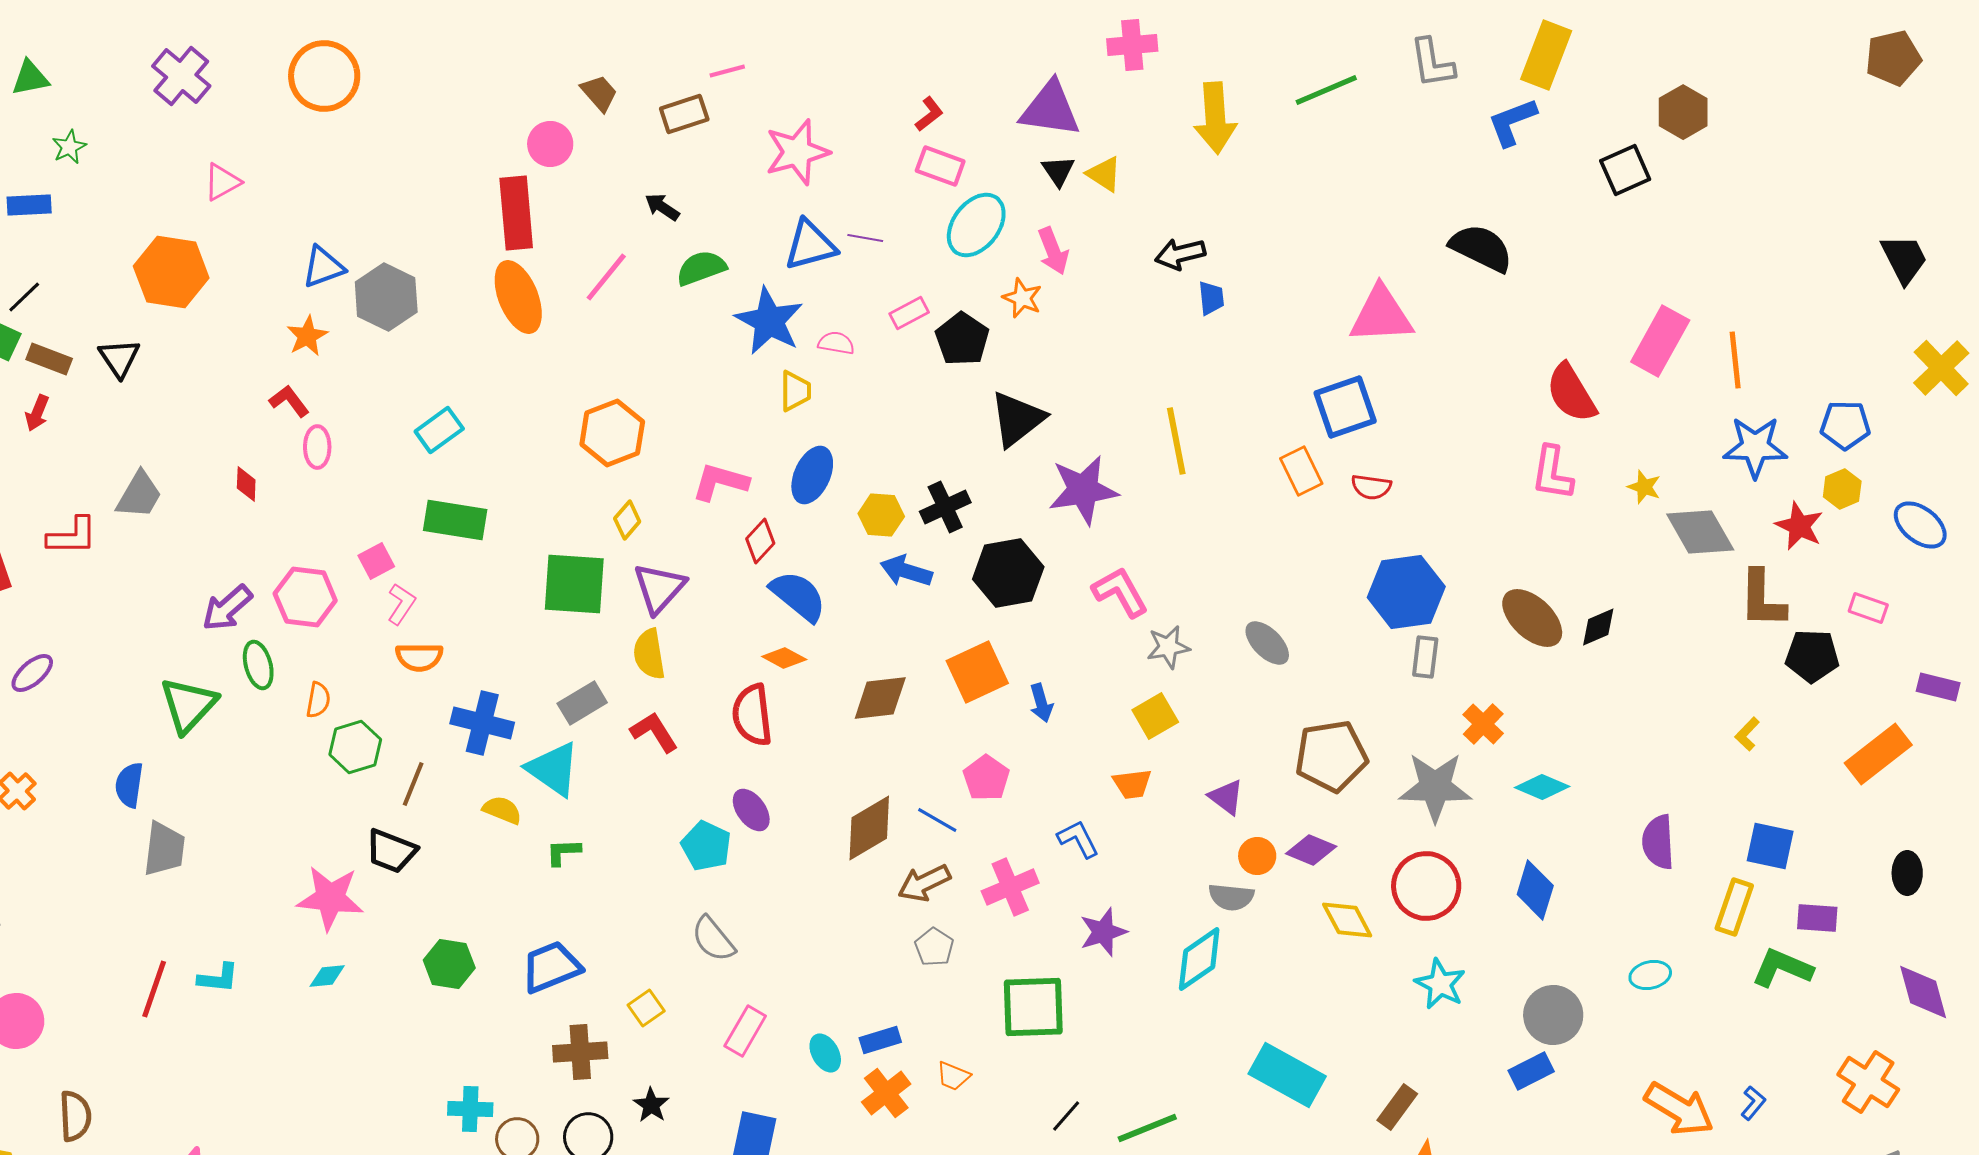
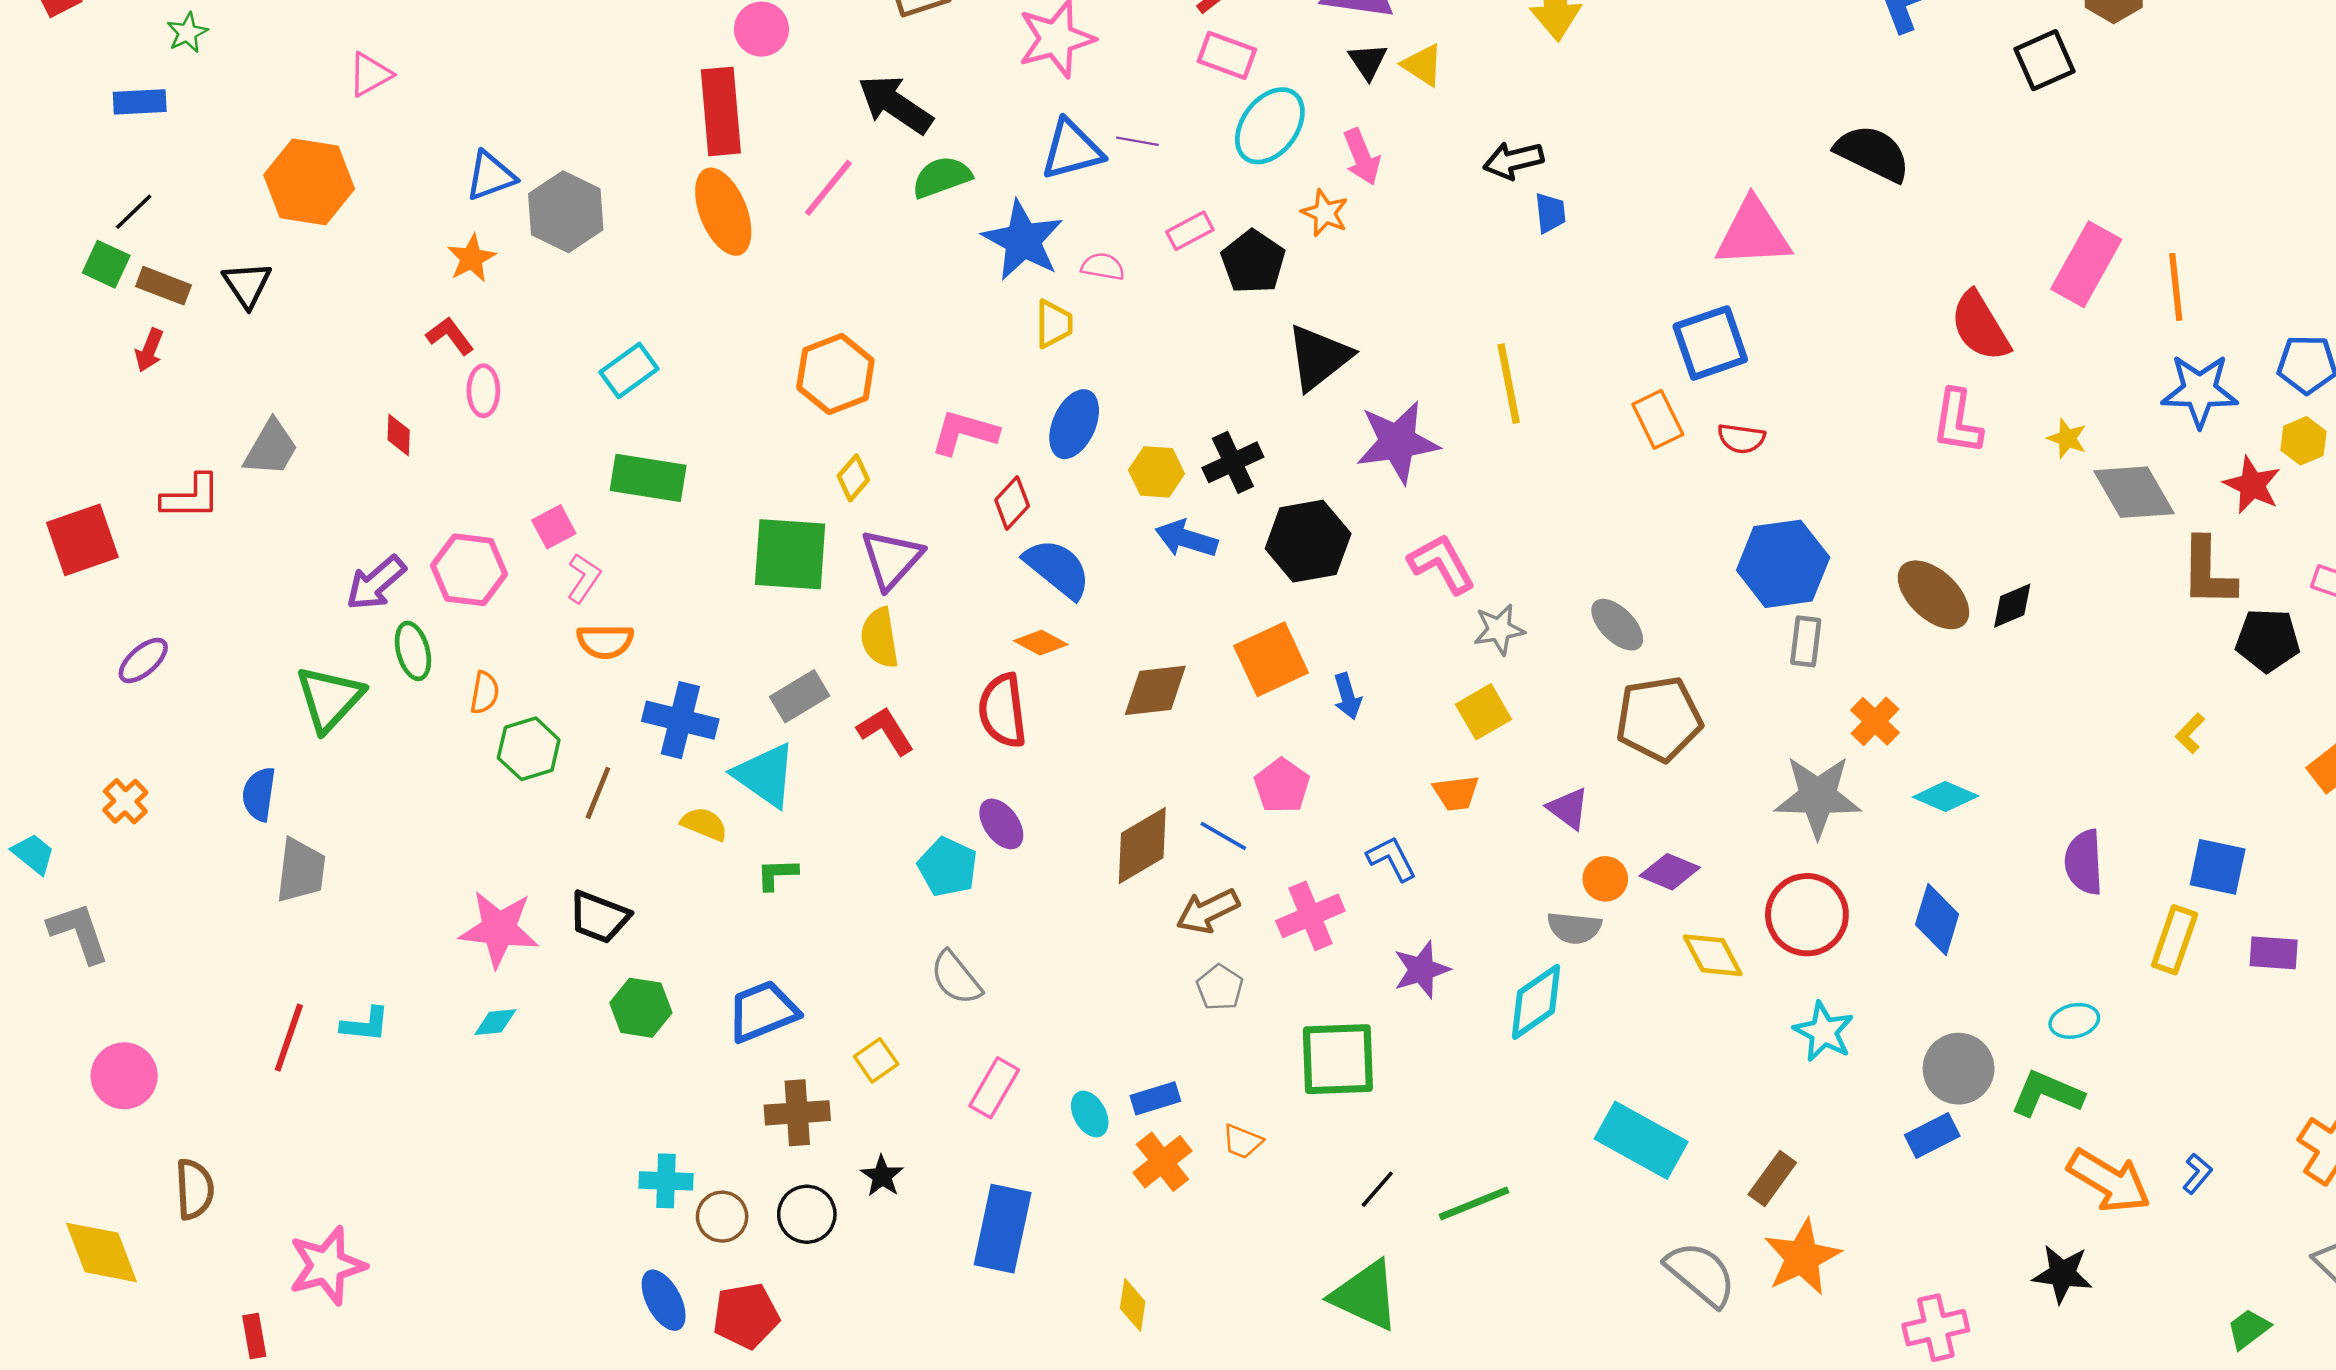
black arrow: (662, 207) -> (895, 104), size x1.8
brown pentagon: (1331, 756) -> (1659, 719), moved
black trapezoid: (391, 851) -> (599, 917), moved
green L-shape: (1782, 968) -> (2047, 1094), moved

